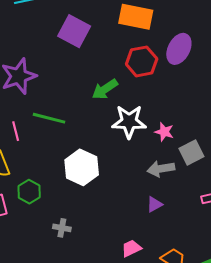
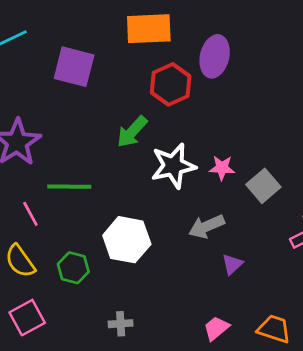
gray arrow: (161, 169) -> (207, 226), moved
green hexagon: (29, 192) -> (73, 268), moved

